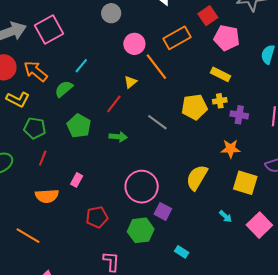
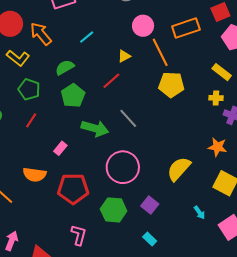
yellow triangle: (131, 82) -> (124, 56), moved
green semicircle: (64, 89) -> (65, 67), moved
yellow pentagon: (194, 107) -> (171, 85), moved
gray line: (157, 122) -> (128, 118), moved
green arrow: (118, 137) -> (95, 128), moved, size x1.5
orange semicircle: (47, 196) -> (35, 175), moved
purple square: (163, 211) -> (150, 205), moved
red pentagon: (97, 217) -> (73, 189), size x1.4

